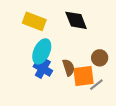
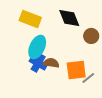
brown circle: (100, 58) -> (91, 36), moved
brown semicircle: (69, 67) -> (51, 63), moved, turned -63

